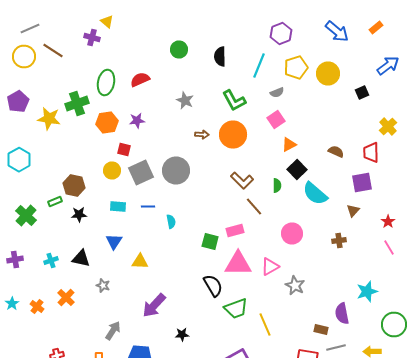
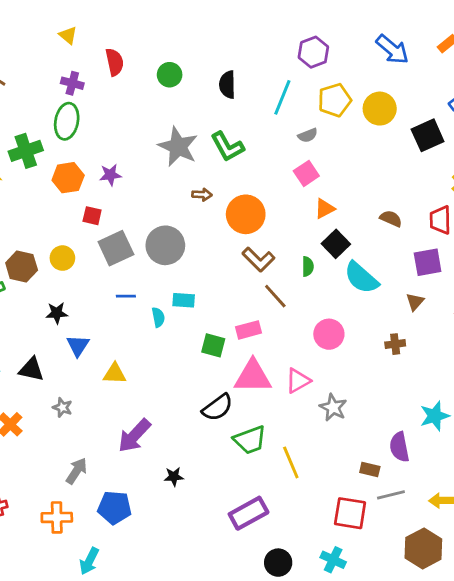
purple cross: (92, 38) -> (72, 83), moved
red semicircle: (140, 80) -> (115, 62), moved, turned 102
black square: (362, 92) -> (428, 135), size x1.6
gray star: (185, 100) -> (178, 147), size x1.6
green L-shape: (234, 100) -> (227, 147), moved
orange circle: (233, 134) -> (246, 214), moved
yellow circle: (112, 170) -> (62, 258), moved
cyan rectangle: (118, 206) -> (184, 300), moved
black star: (79, 214) -> (57, 313), moved
black semicircle: (213, 286) -> (218, 407), turned 85

